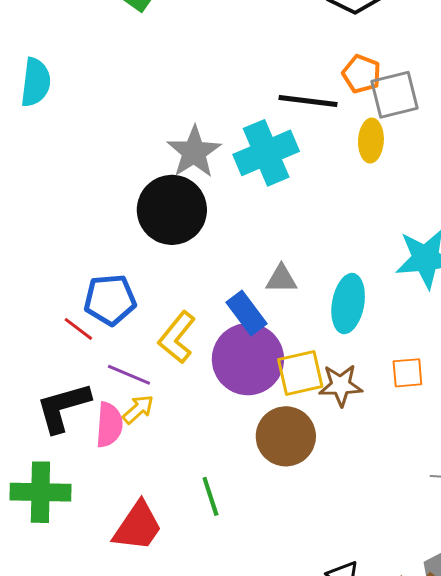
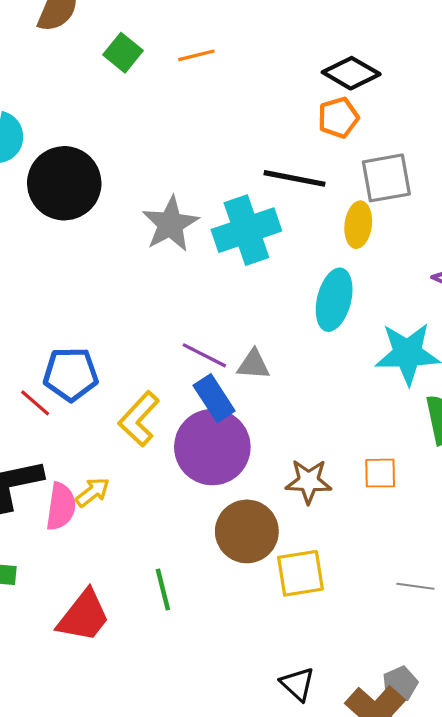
orange pentagon: (362, 74) -> (338, 118), moved, turned 30
black circle: (172, 210) -> (64, 183), moved
cyan ellipse: (348, 304) -> (334, 300), moved
yellow square: (300, 373) -> (300, 573), moved
purple line: (129, 375) -> (204, 355), moved

